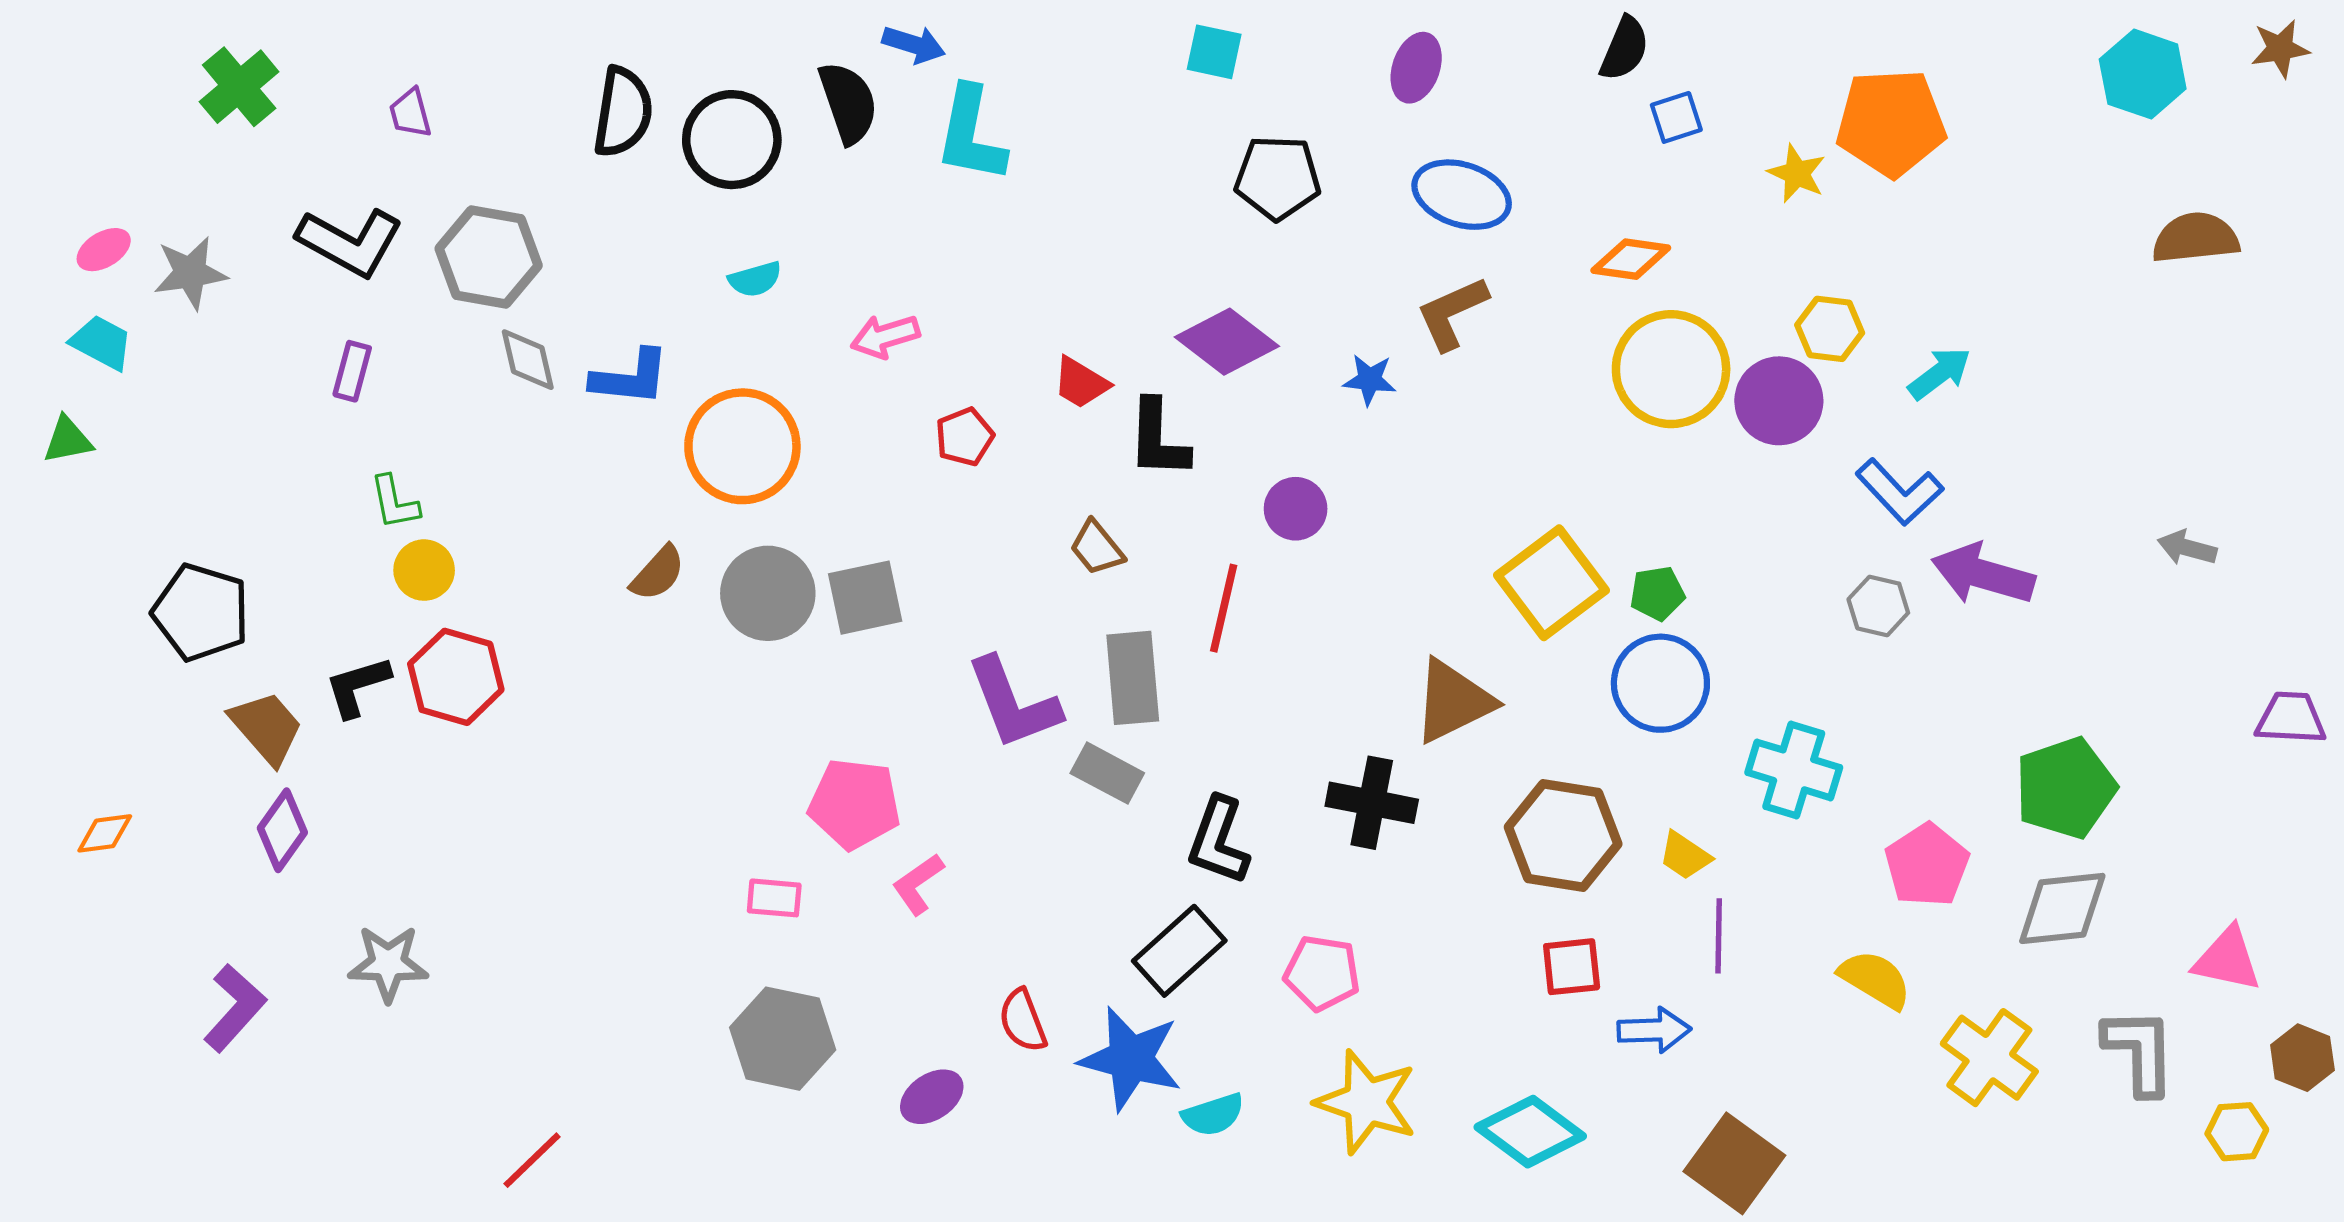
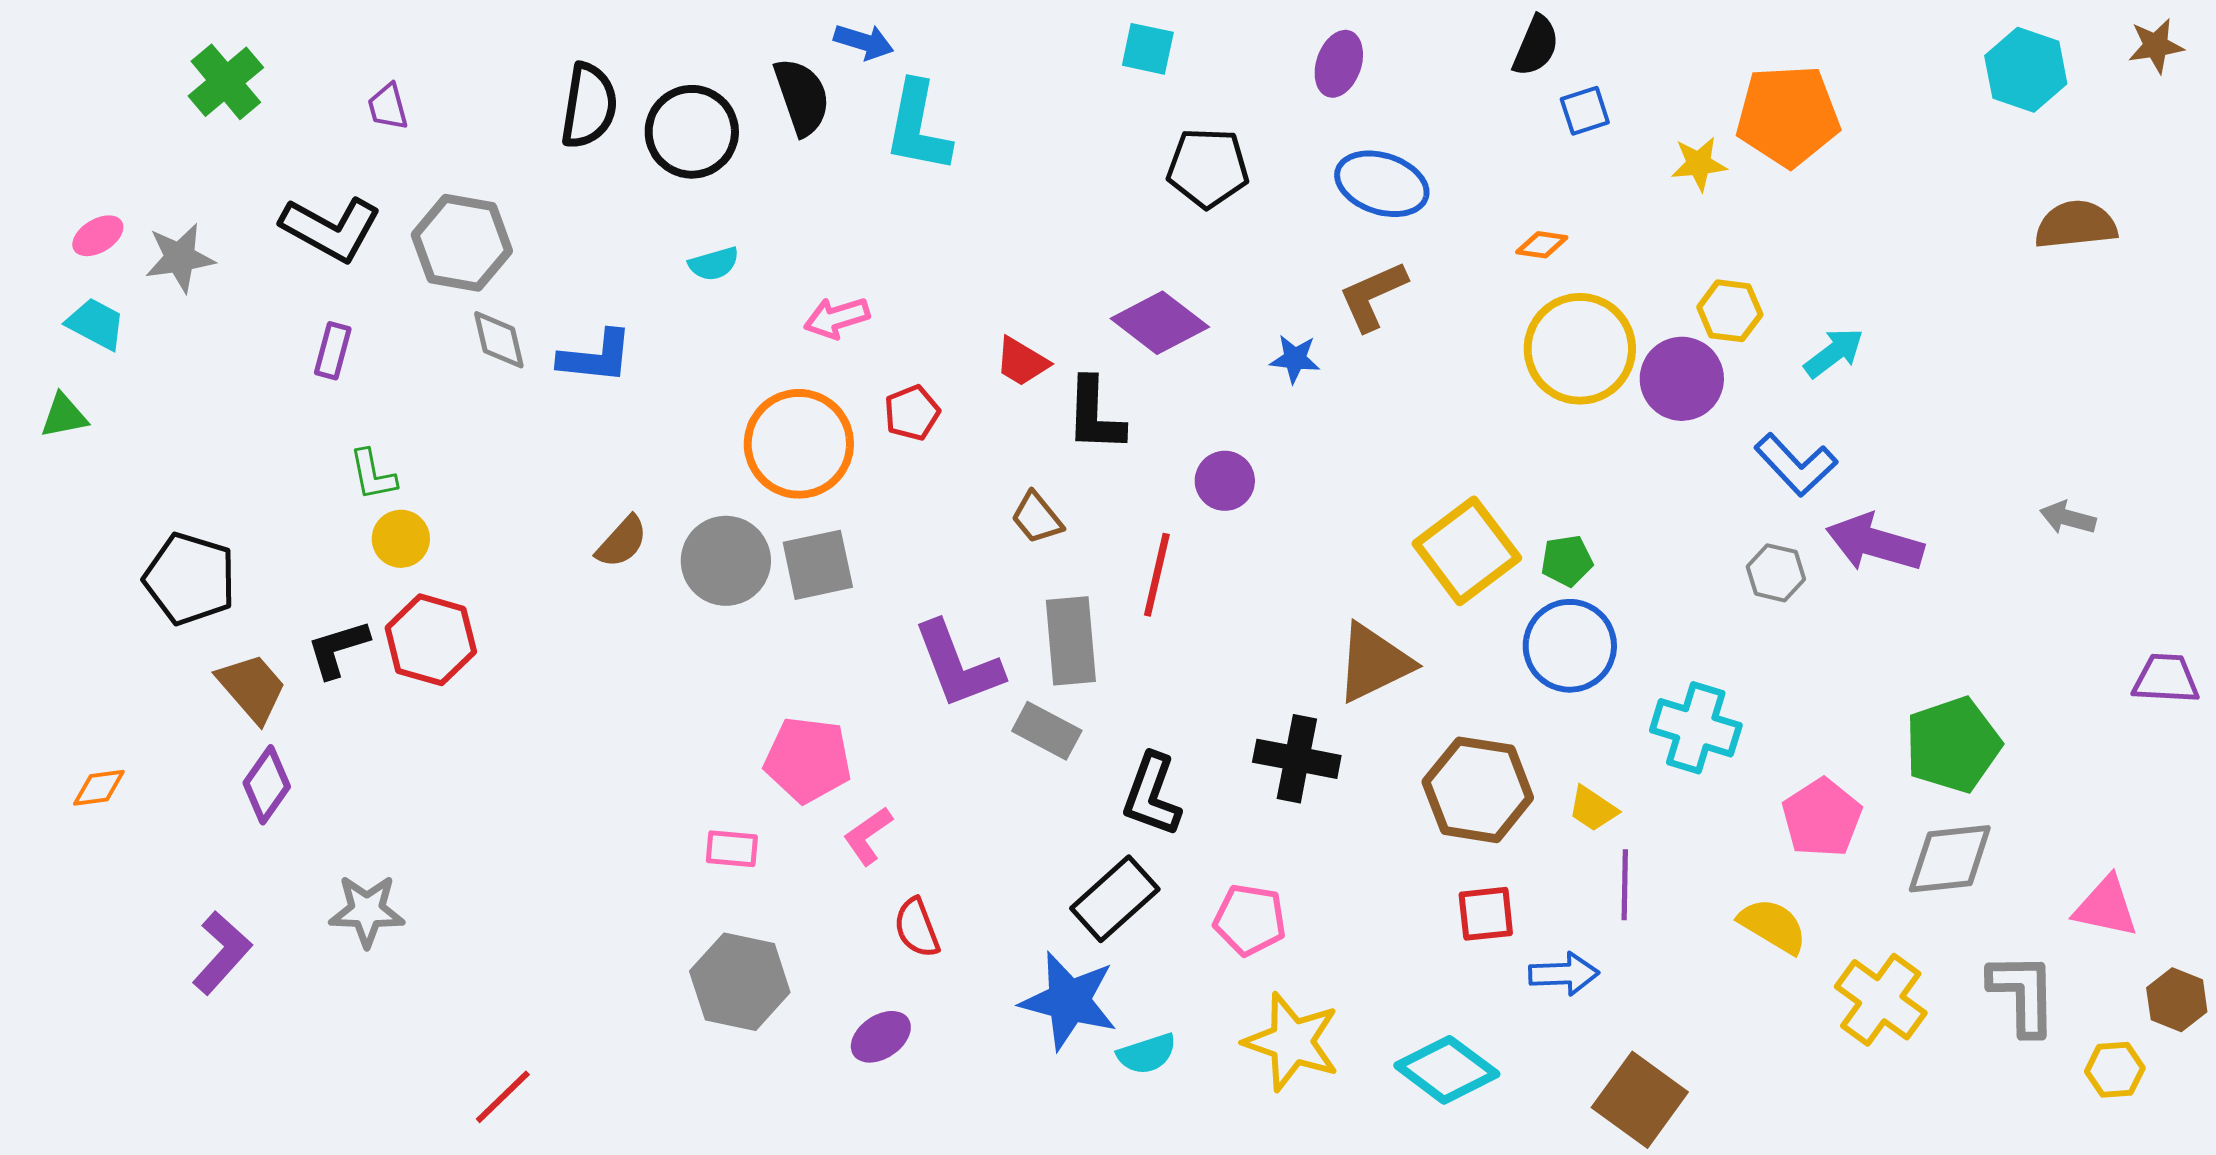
yellow star: (1797, 173) -> (1699, 164), turned -30
orange diamond: (1631, 259) -> (1542, 245), size x0.7
orange circle: (742, 446) -> (799, 444), moved
red semicircle: (1023, 1021) -> (917, 928), moved

